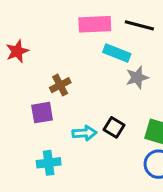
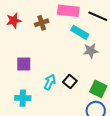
brown cross: (60, 85) -> (42, 23), moved
cyan arrow: (84, 133) -> (50, 82), turned -70

